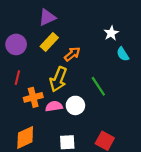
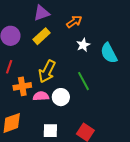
white star: (111, 33) -> (83, 45), moved
orange arrow: (72, 54) -> (74, 22), moved
cyan semicircle: (123, 54) -> (109, 53), size x1.5

